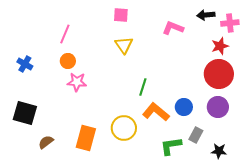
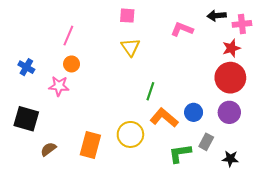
pink star: (77, 82) -> (59, 86), moved

